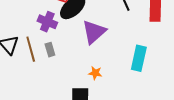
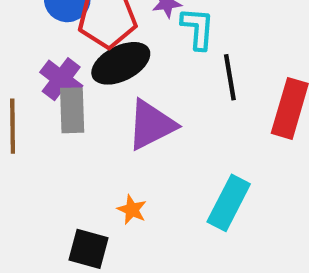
gray rectangle: (50, 50) -> (72, 110), moved, size x1.5

